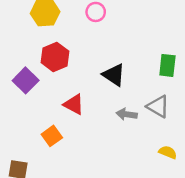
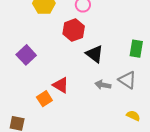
red hexagon: (55, 57) -> (74, 30), moved
red triangle: (74, 104) -> (61, 85), moved

